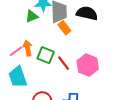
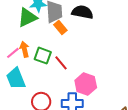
green triangle: (32, 16) -> (27, 17), size x1.5
pink hexagon: (88, 65) -> (86, 84), moved

